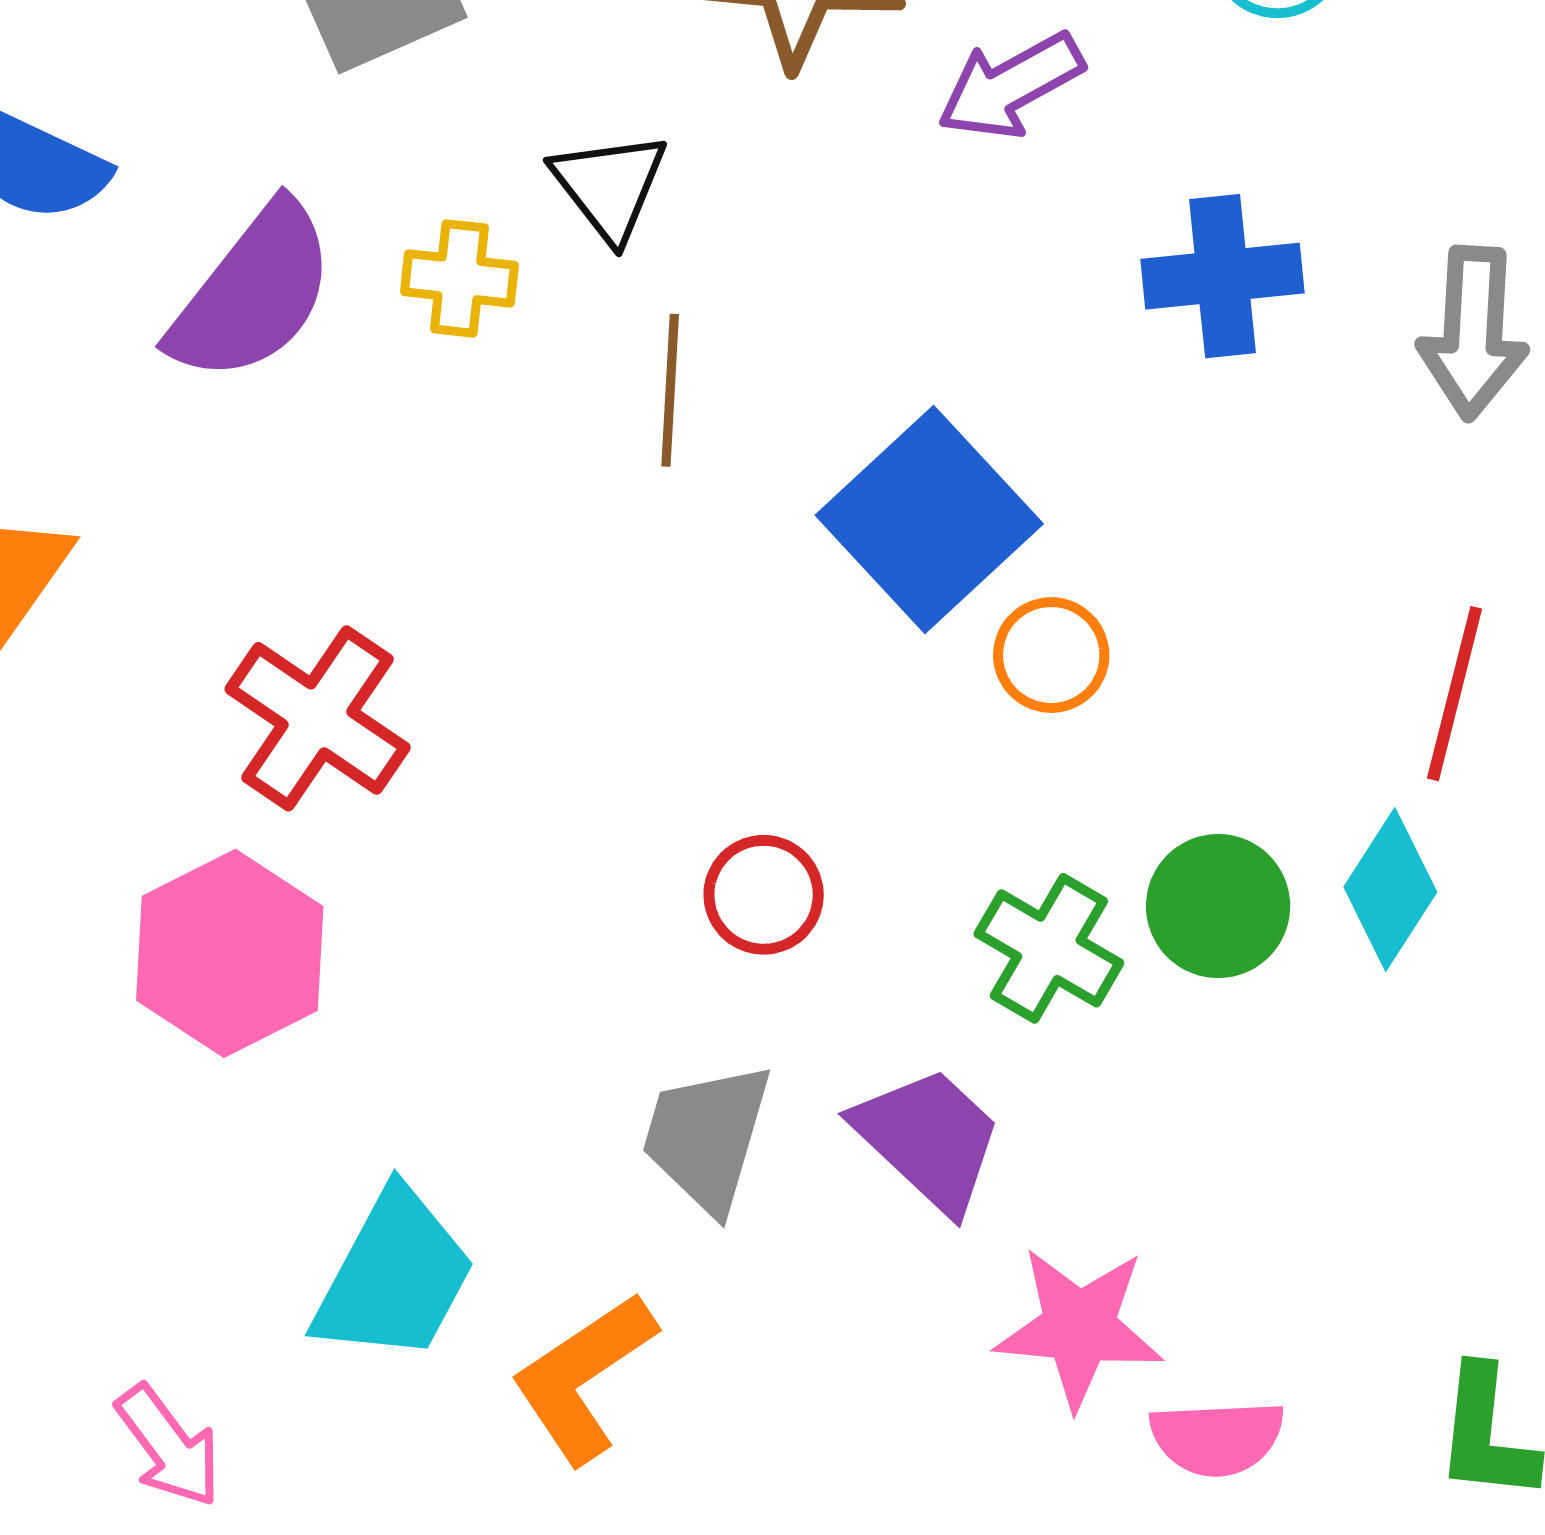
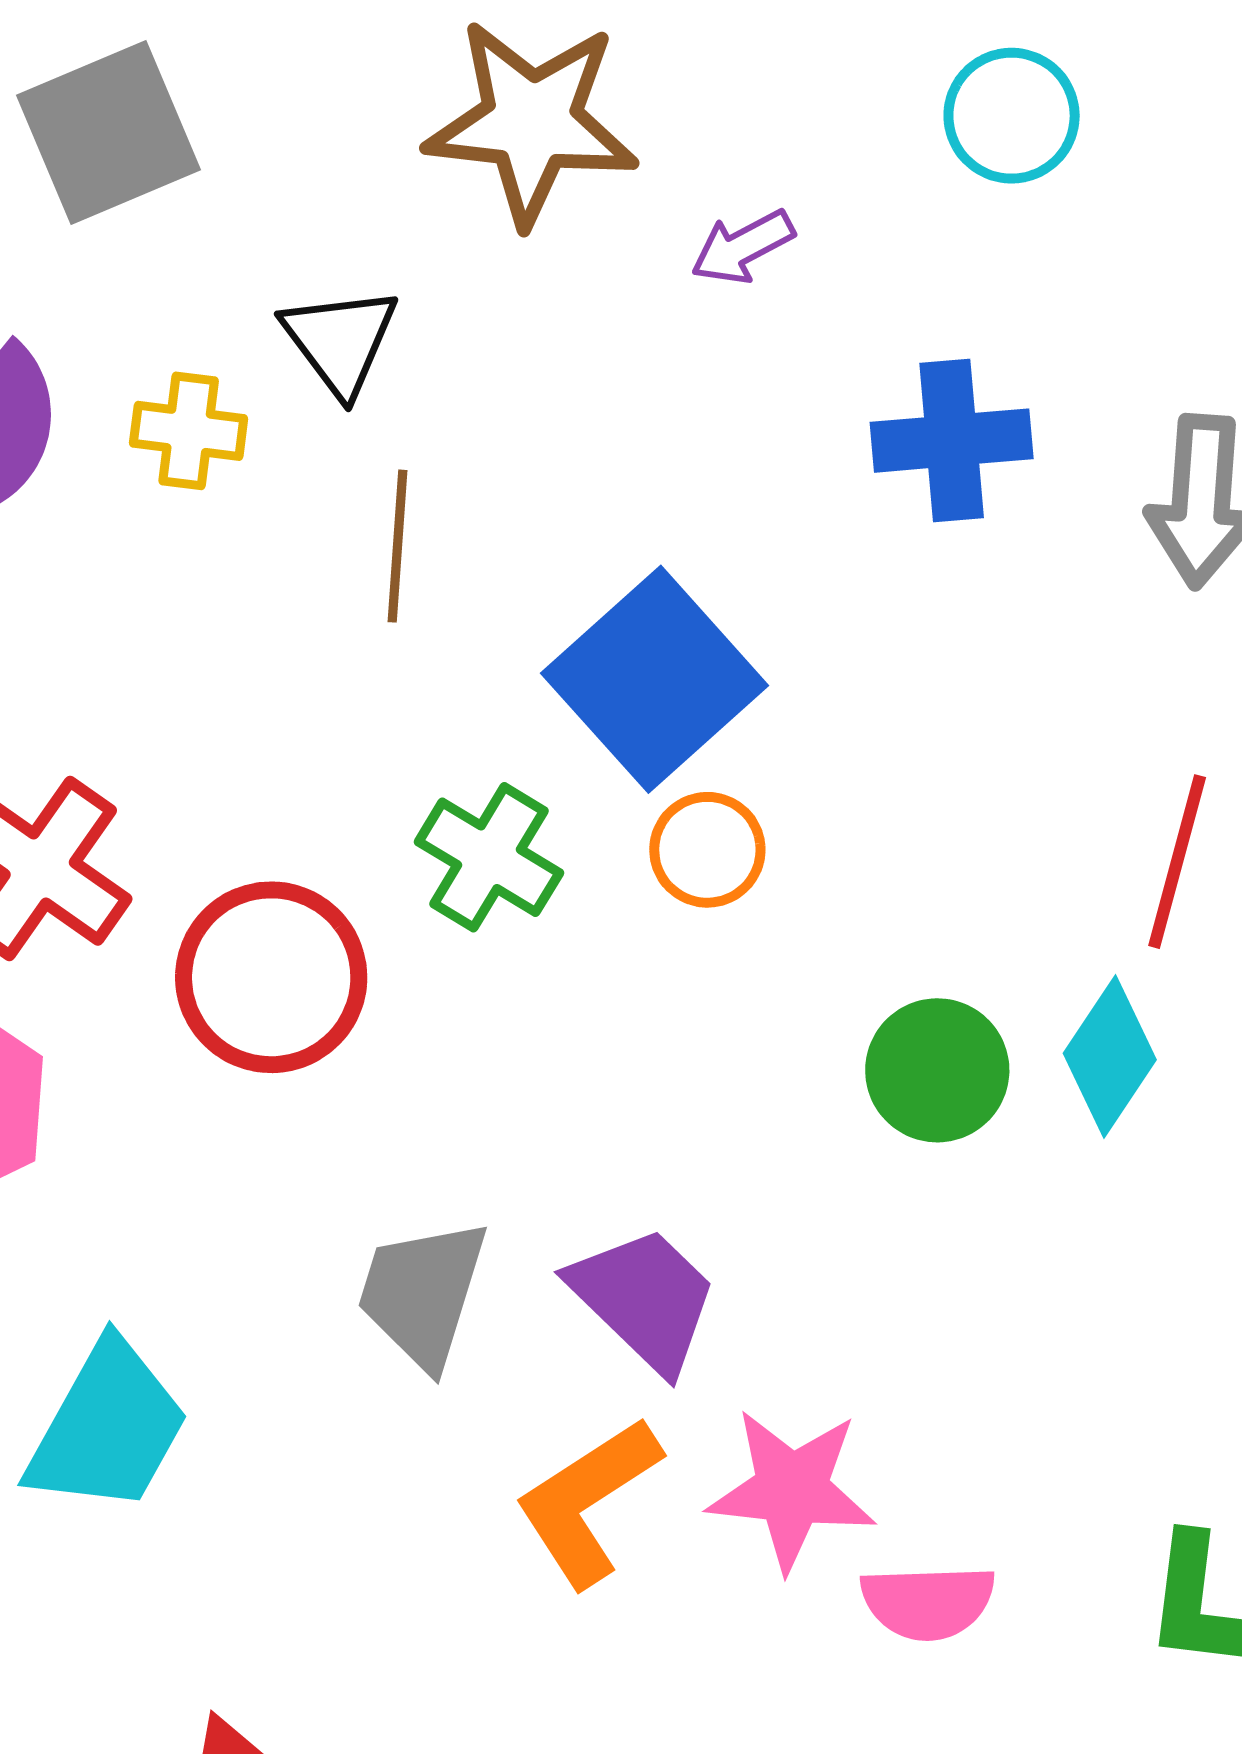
purple arrow: (1011, 86) -> (743, 247), size x0.7
orange circle: (1051, 655) -> (707, 850), moved
red circle: (764, 895) -> (271, 977), moved, size x1.6
green cross: (1049, 948) -> (489, 857), moved
orange L-shape: (583, 1377) -> (588, 1502), moved

